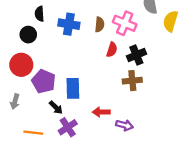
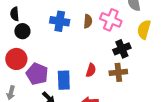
black semicircle: (39, 14) -> (15, 14), moved
yellow semicircle: (170, 21) -> (144, 29), moved
red semicircle: (112, 50) -> (91, 70), moved

